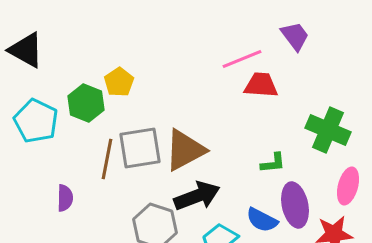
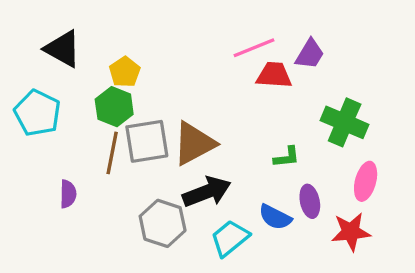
purple trapezoid: (295, 36) -> (310, 54), moved, turned 68
black triangle: (26, 50) -> (63, 49), moved
green hexagon: (86, 103) -> (114, 107), moved
purple ellipse: (295, 205) -> (310, 201), size x0.7

